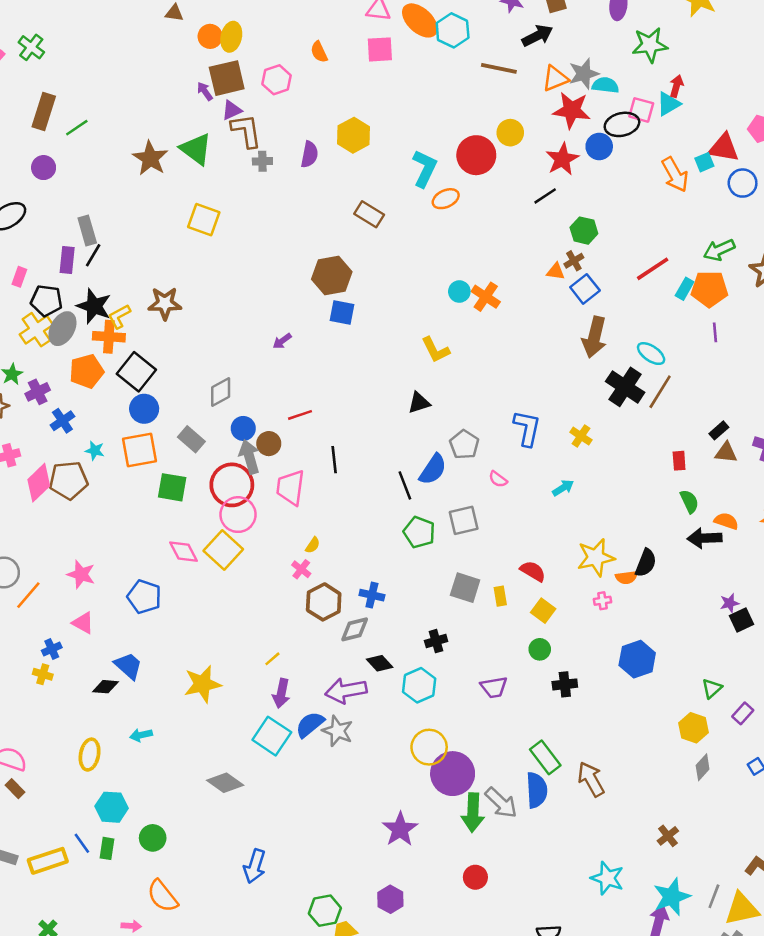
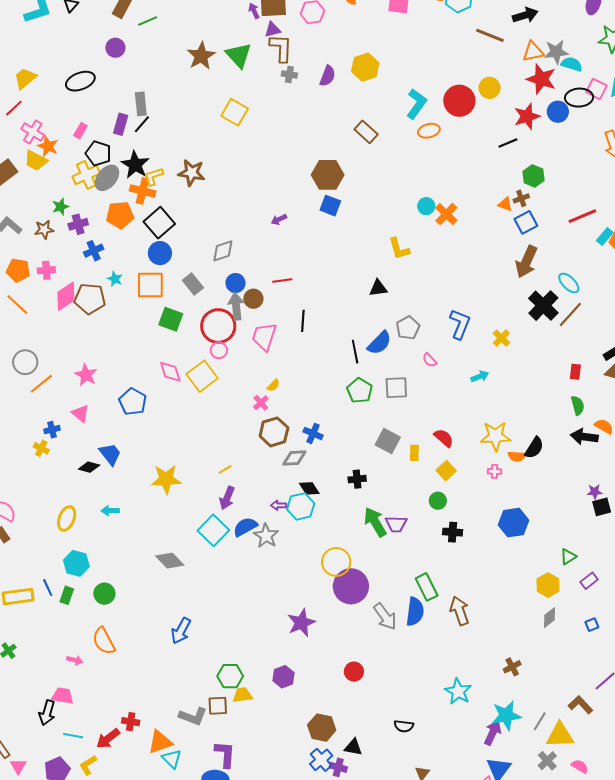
pink circle: (238, 515) -> (219, 350), size x0.6
cyan hexagon: (419, 685) -> (301, 506), moved
purple arrow: (346, 691) -> (279, 505), size x0.5
green arrow: (473, 813) -> (375, 522), moved, turned 136

